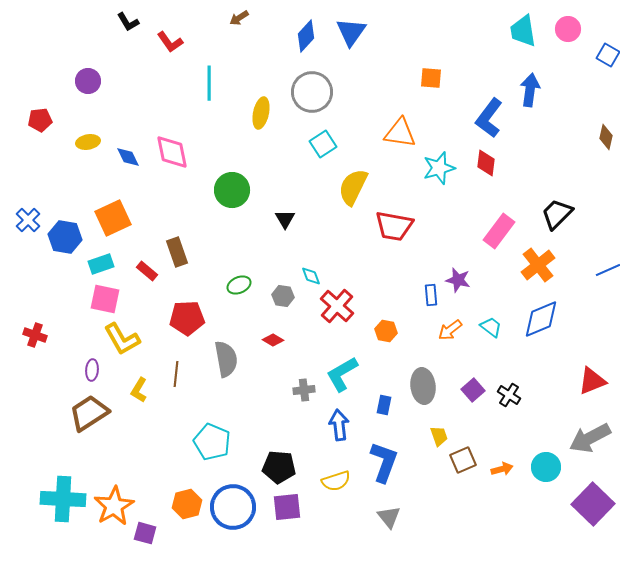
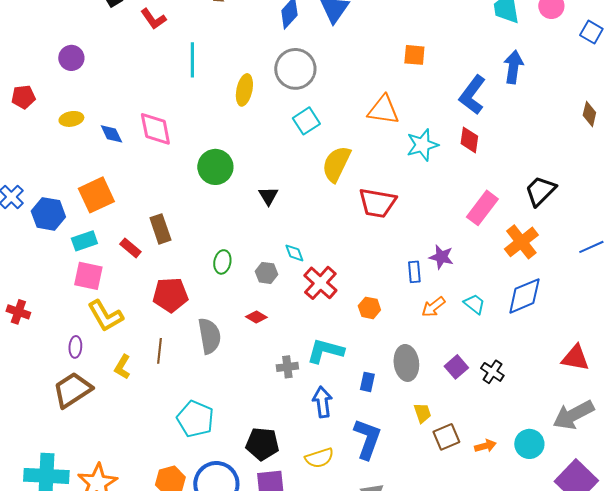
green ellipse: (239, 285) -> (222, 262), turned -55
cyan L-shape: (342, 374) -> (325, 351), turned 45
red triangle: (592, 381) -> (575, 358), turned 32

